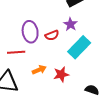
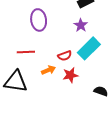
purple ellipse: (30, 32) -> (39, 20), moved
red semicircle: (52, 35) -> (65, 56), moved

